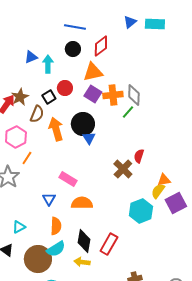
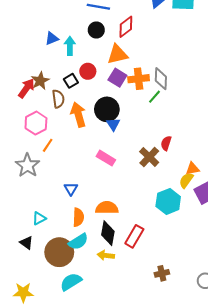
brown semicircle: (37, 114) -> (58, 99), turned -30
pink rectangle: (68, 179) -> (106, 158), moved
orange semicircle: (82, 203) -> (107, 208), moved

